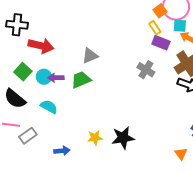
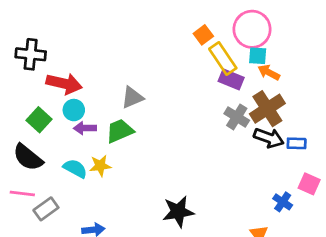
orange square: (160, 11) -> (203, 35), moved
yellow rectangle: (155, 28) -> (223, 58), size x1.6
gray cross: (146, 70) -> (237, 117), moved
cyan circle: (44, 77) -> (74, 110), moved
yellow star: (95, 138) -> (100, 166), moved

